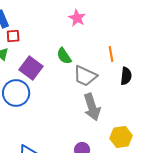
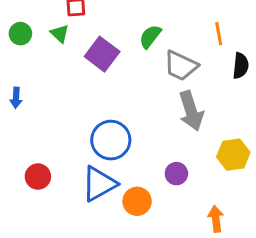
green semicircle: (64, 56) -> (150, 37), turned 72
blue circle: (16, 93) -> (111, 140), moved

